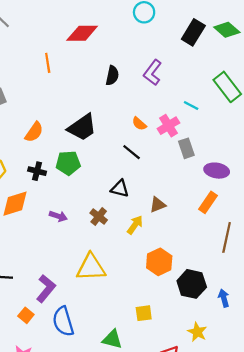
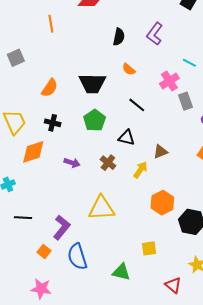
orange line: (48, 63) -> (51, 24), moved
orange semicircle: (139, 124) -> (129, 69), moved
black trapezoid: (82, 127) -> (92, 83), turned 36
green pentagon: (68, 163) -> (95, 120), moved, turned -30

